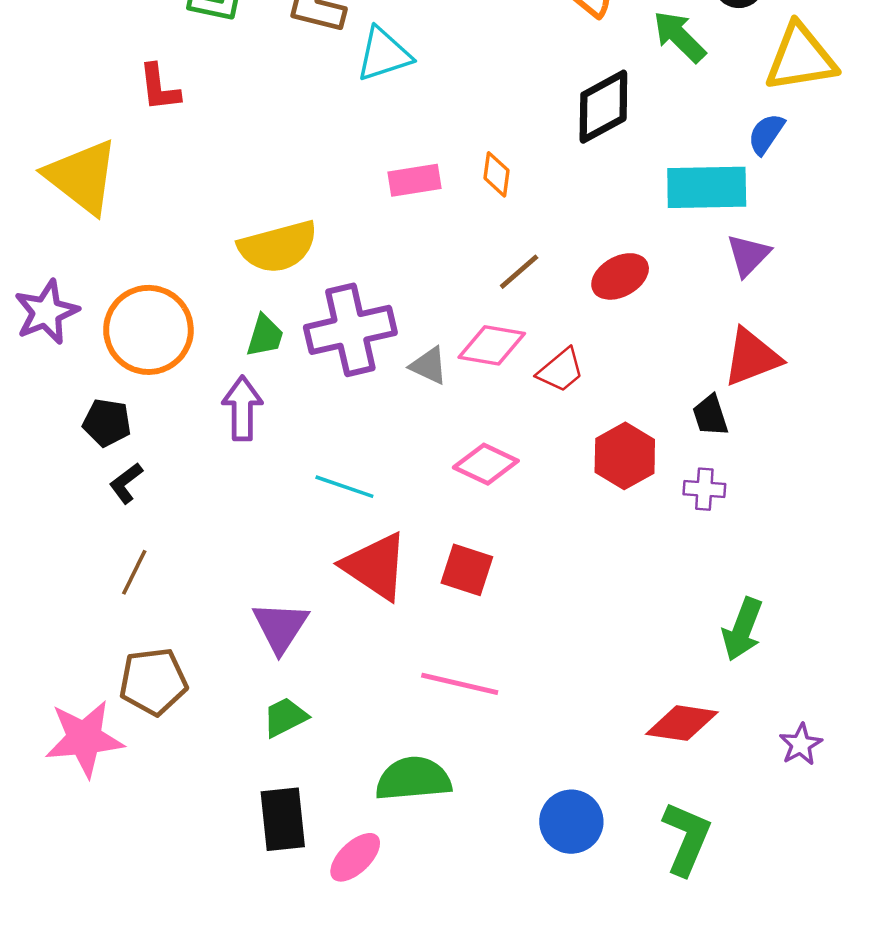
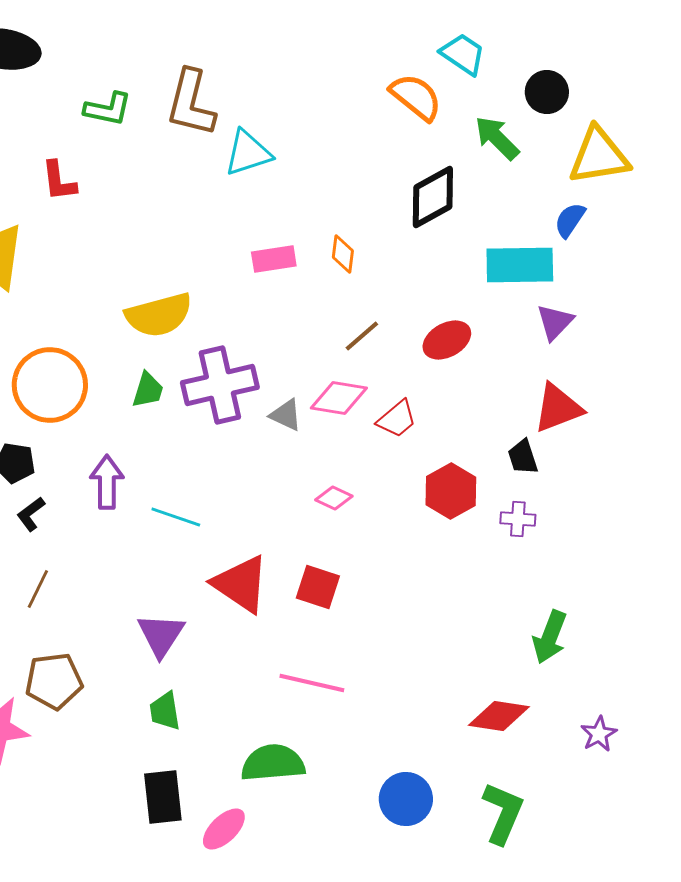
purple arrow: (242, 408) -> (107, 482), moved
pink diamond: (486, 464) -> (334, 498), size x0.7
cyan line: (344, 487) -> (176, 517), moved
green trapezoid: (285, 717) -> (165, 711), turned -72

